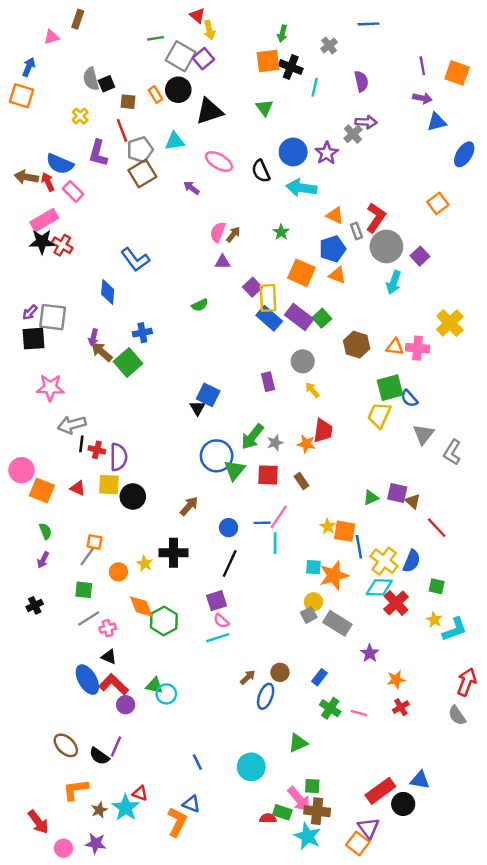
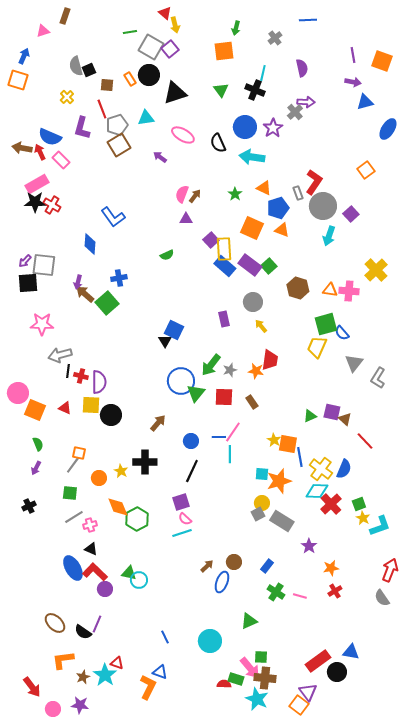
black cross: (291, 67) -> (255, 90), moved
orange triangle: (335, 215) -> (264, 188), moved
green square: (437, 586) -> (359, 504), moved, turned -32

